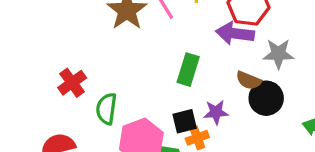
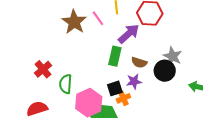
purple arrow: (235, 33) -> (129, 34), moved, turned 135
gray star: (278, 54) -> (173, 56), moved, turned 30
brown semicircle: (249, 80) -> (139, 62), moved

